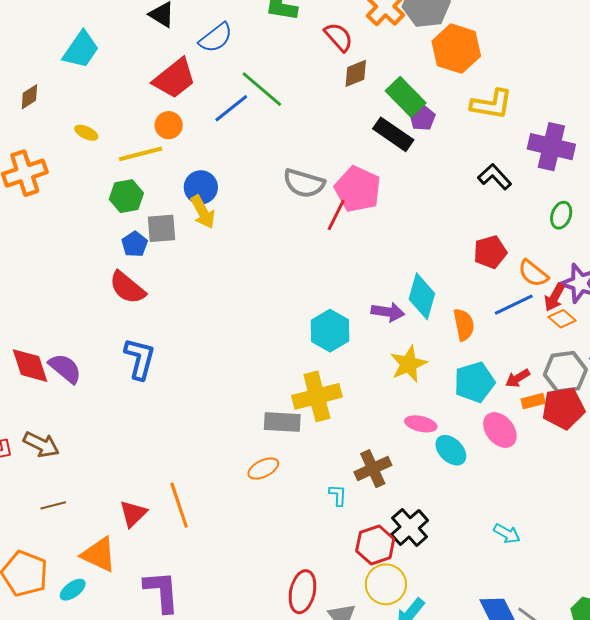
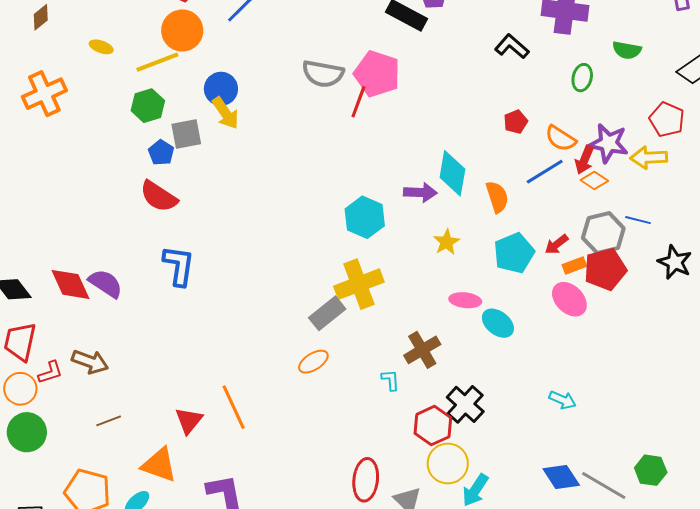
orange circle: (169, 125) -> (182, 30), size x1.5
red pentagon: (490, 252) -> (516, 122), size x0.7
yellow star: (409, 364) -> (446, 242), size x0.7
gray rectangle: (282, 422) -> (327, 313), turned -36
pink ellipse: (500, 430) -> (569, 299), moved

